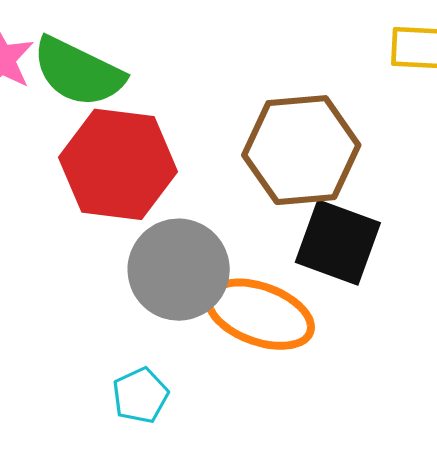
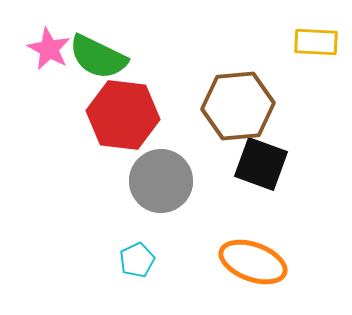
orange ellipse: (260, 314) -> (253, 262), moved

